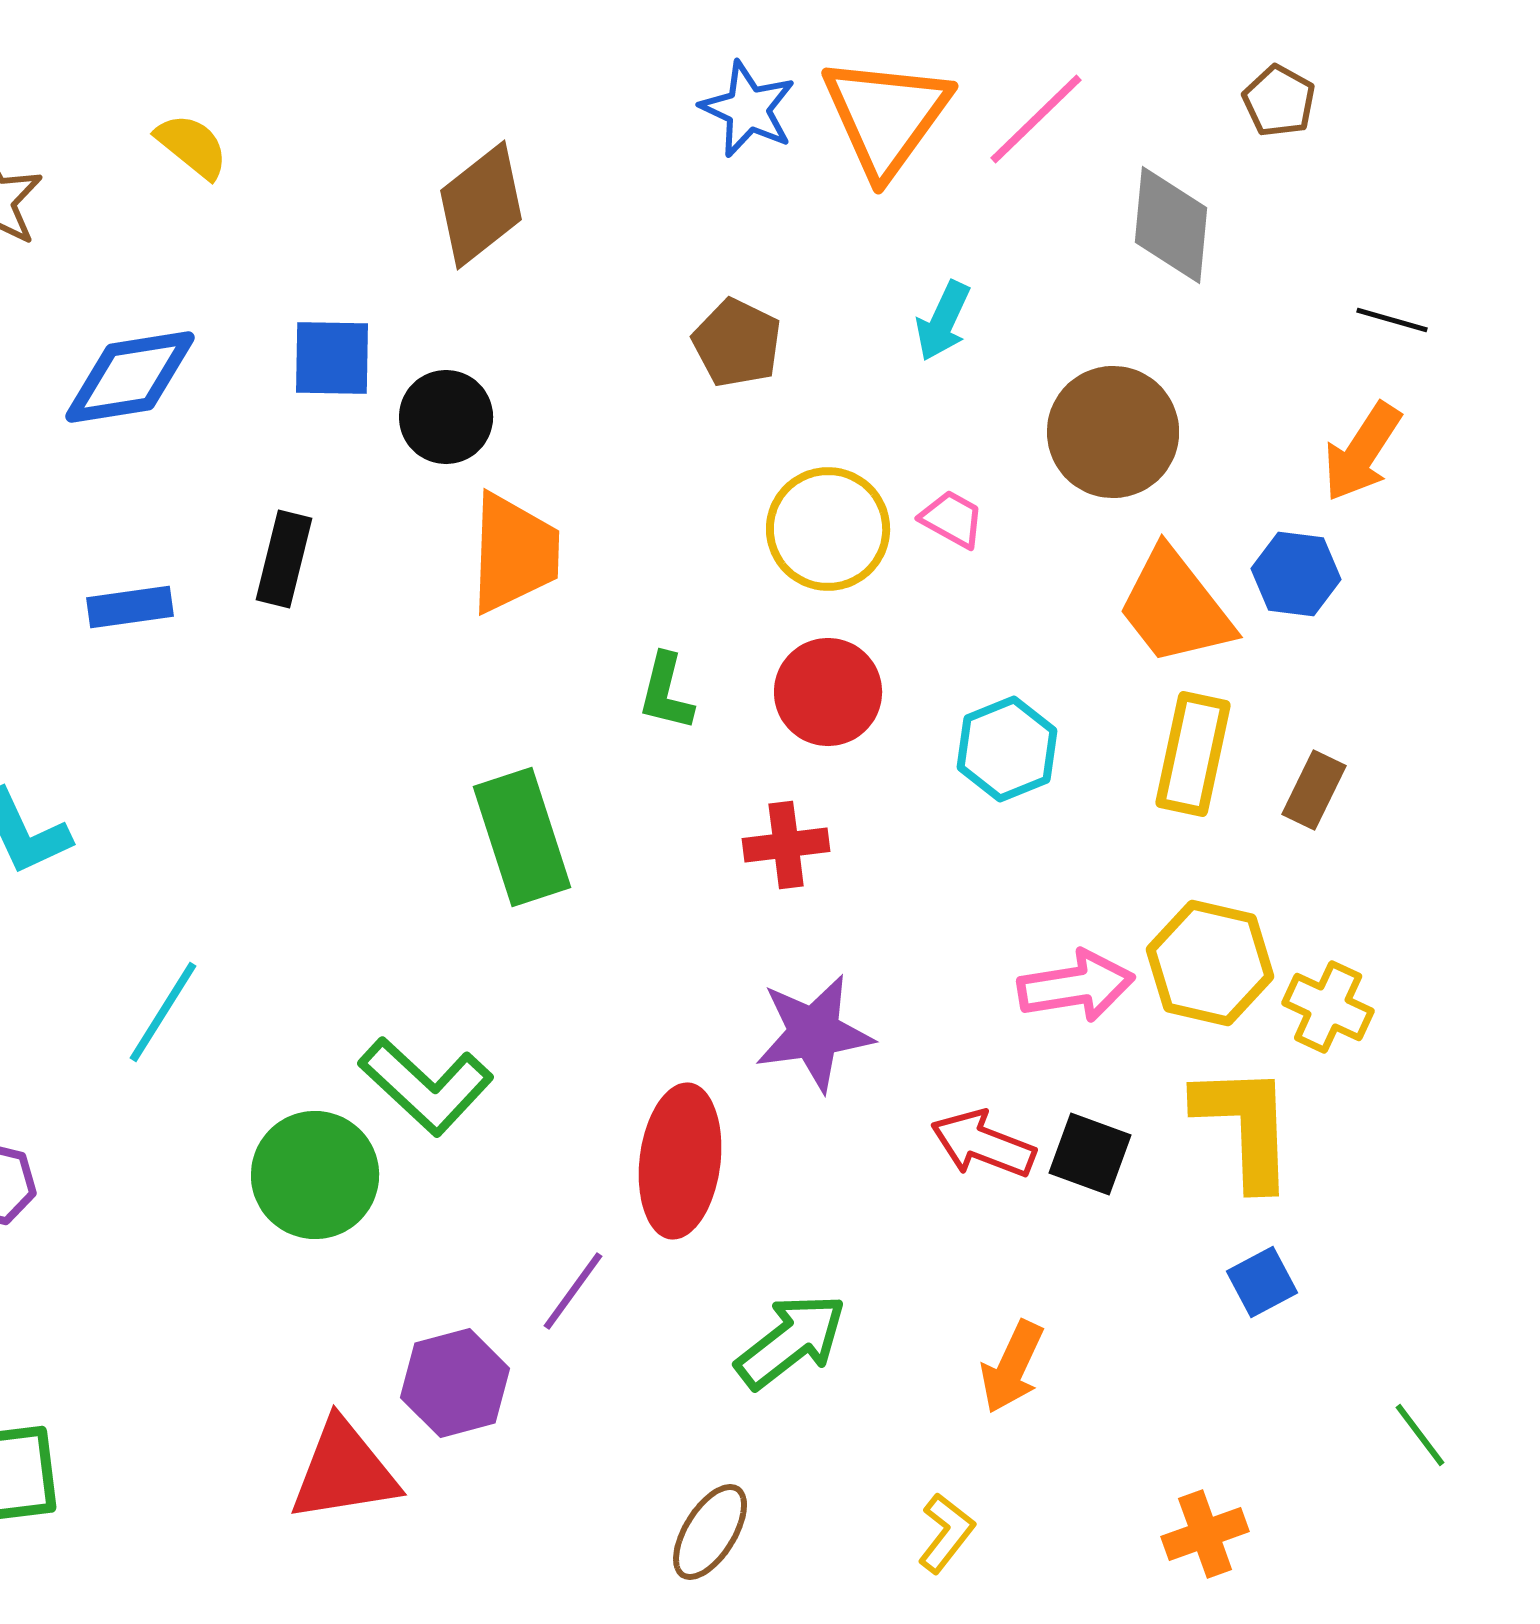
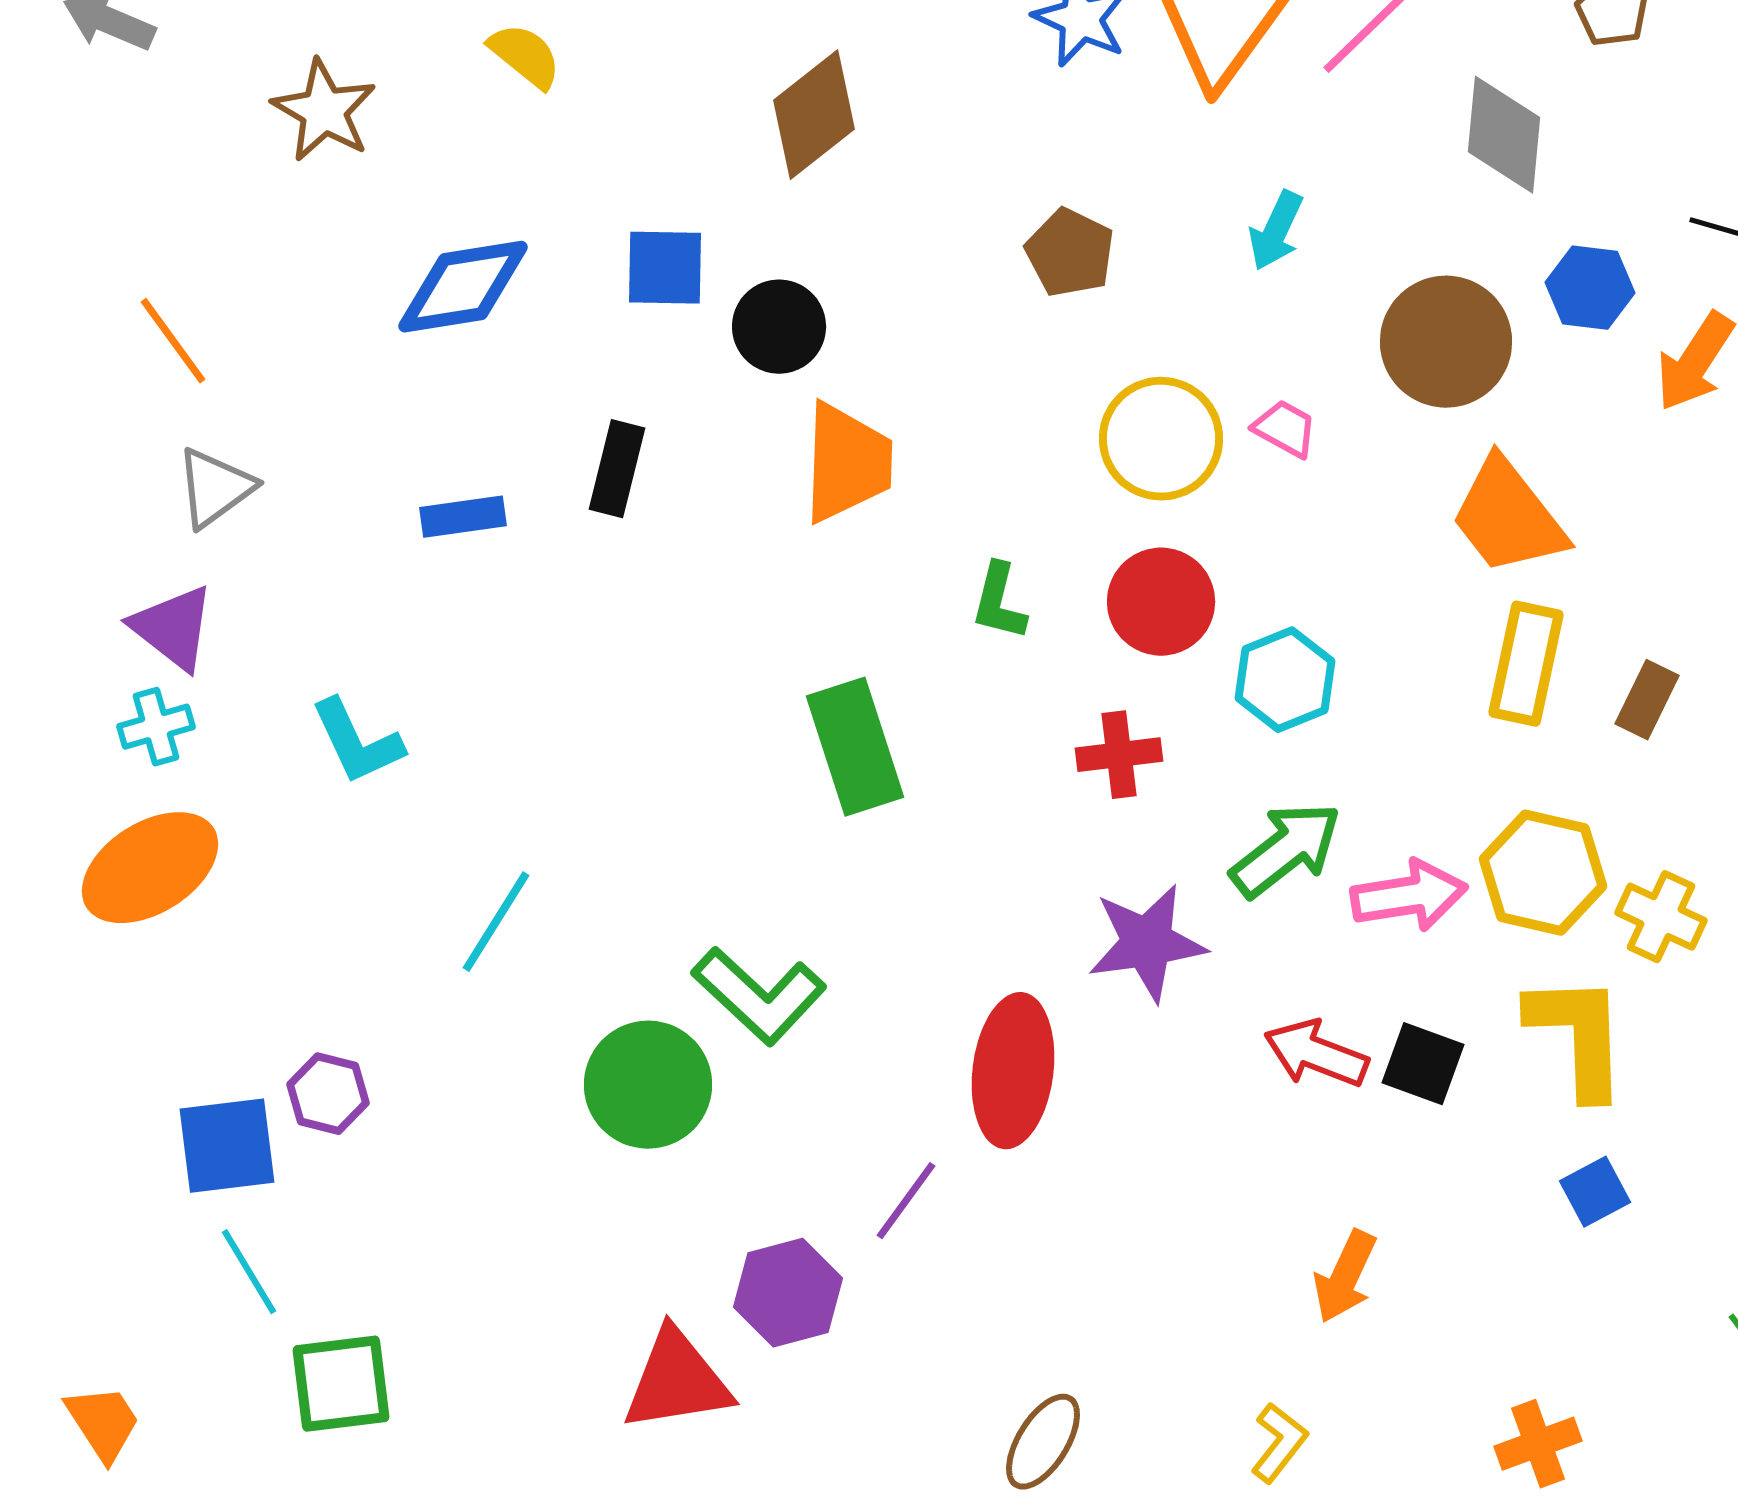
blue hexagon: (1296, 574) -> (1590, 288), moved
cyan hexagon: (1007, 749) -> (1285, 680), moved
green arrow: (791, 1341) -> (1286, 850), moved

